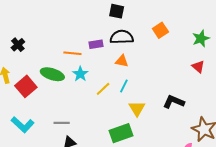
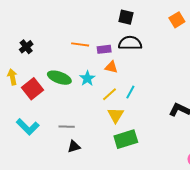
orange square: (160, 30) -> (177, 20), moved
orange line: (72, 53) -> (80, 44), moved
orange triangle: (122, 61) -> (111, 67), moved
yellow triangle: (137, 108) -> (116, 115), moved

